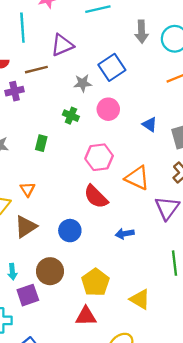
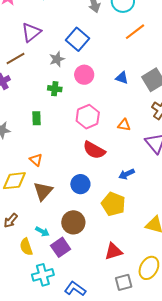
orange triangle: (137, 178) -> (124, 125), size x0.6
cyan arrow: (12, 272) -> (42, 232), turned -40
yellow pentagon: (95, 282) -> (113, 204), moved

